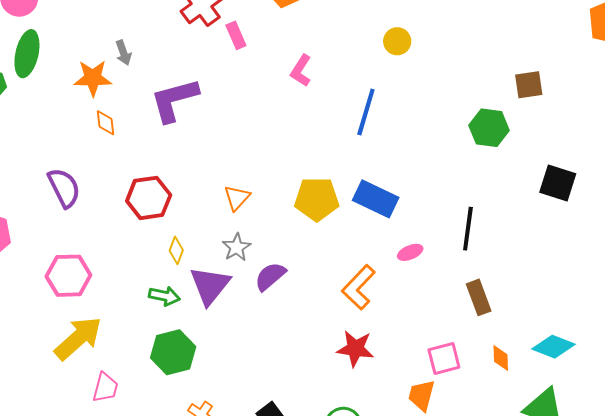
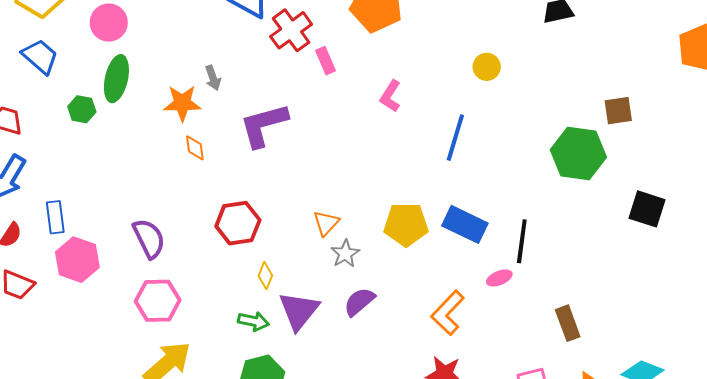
green hexagon: (489, 128) -> (578, 154), size x1.4
purple semicircle: (64, 188) -> (149, 238), moved
black line: (468, 229) -> (522, 241), moved
gray star: (237, 247) -> (345, 254), moved

